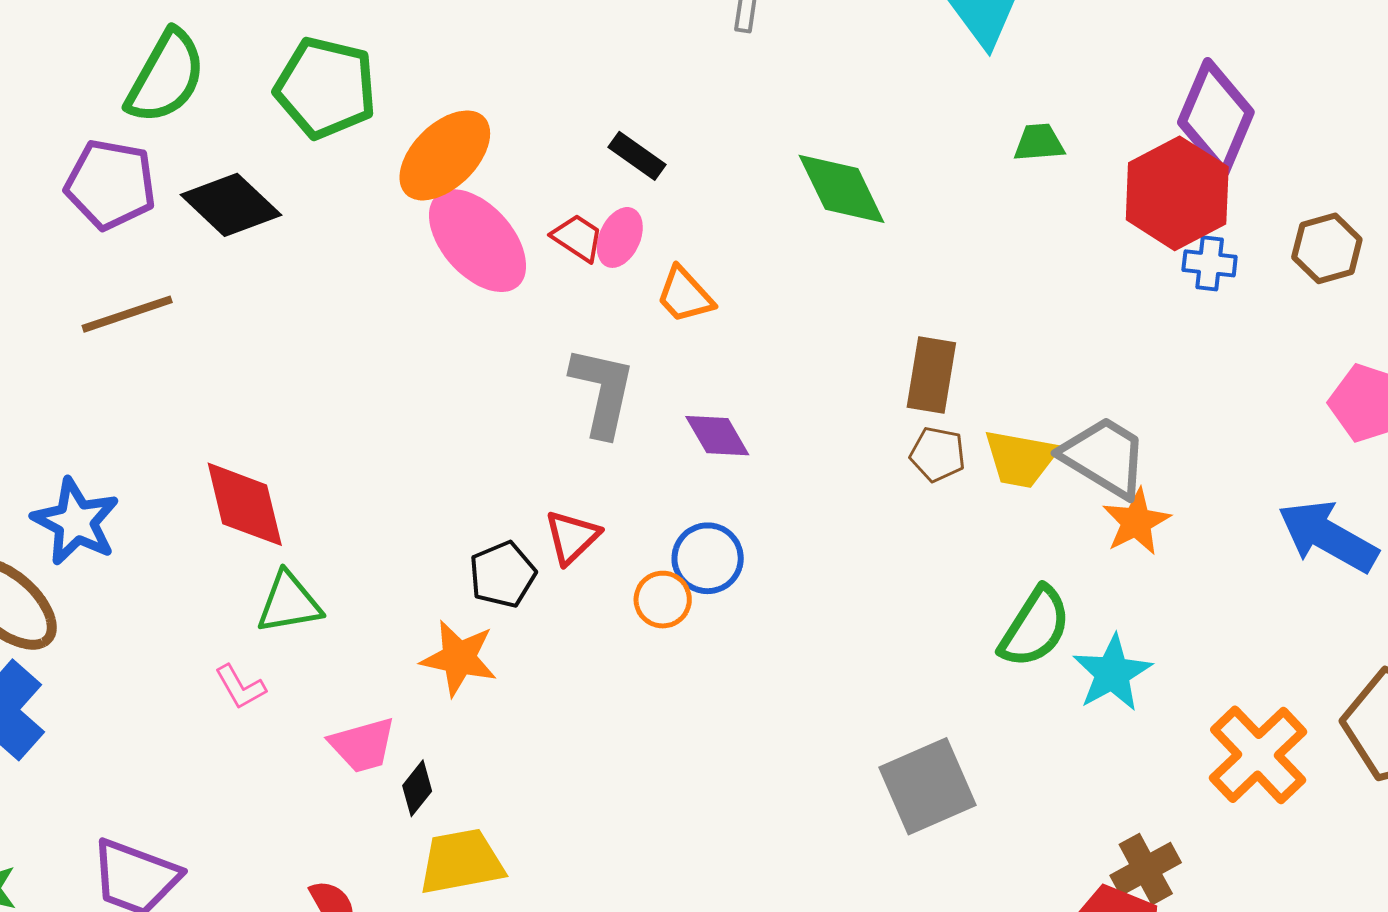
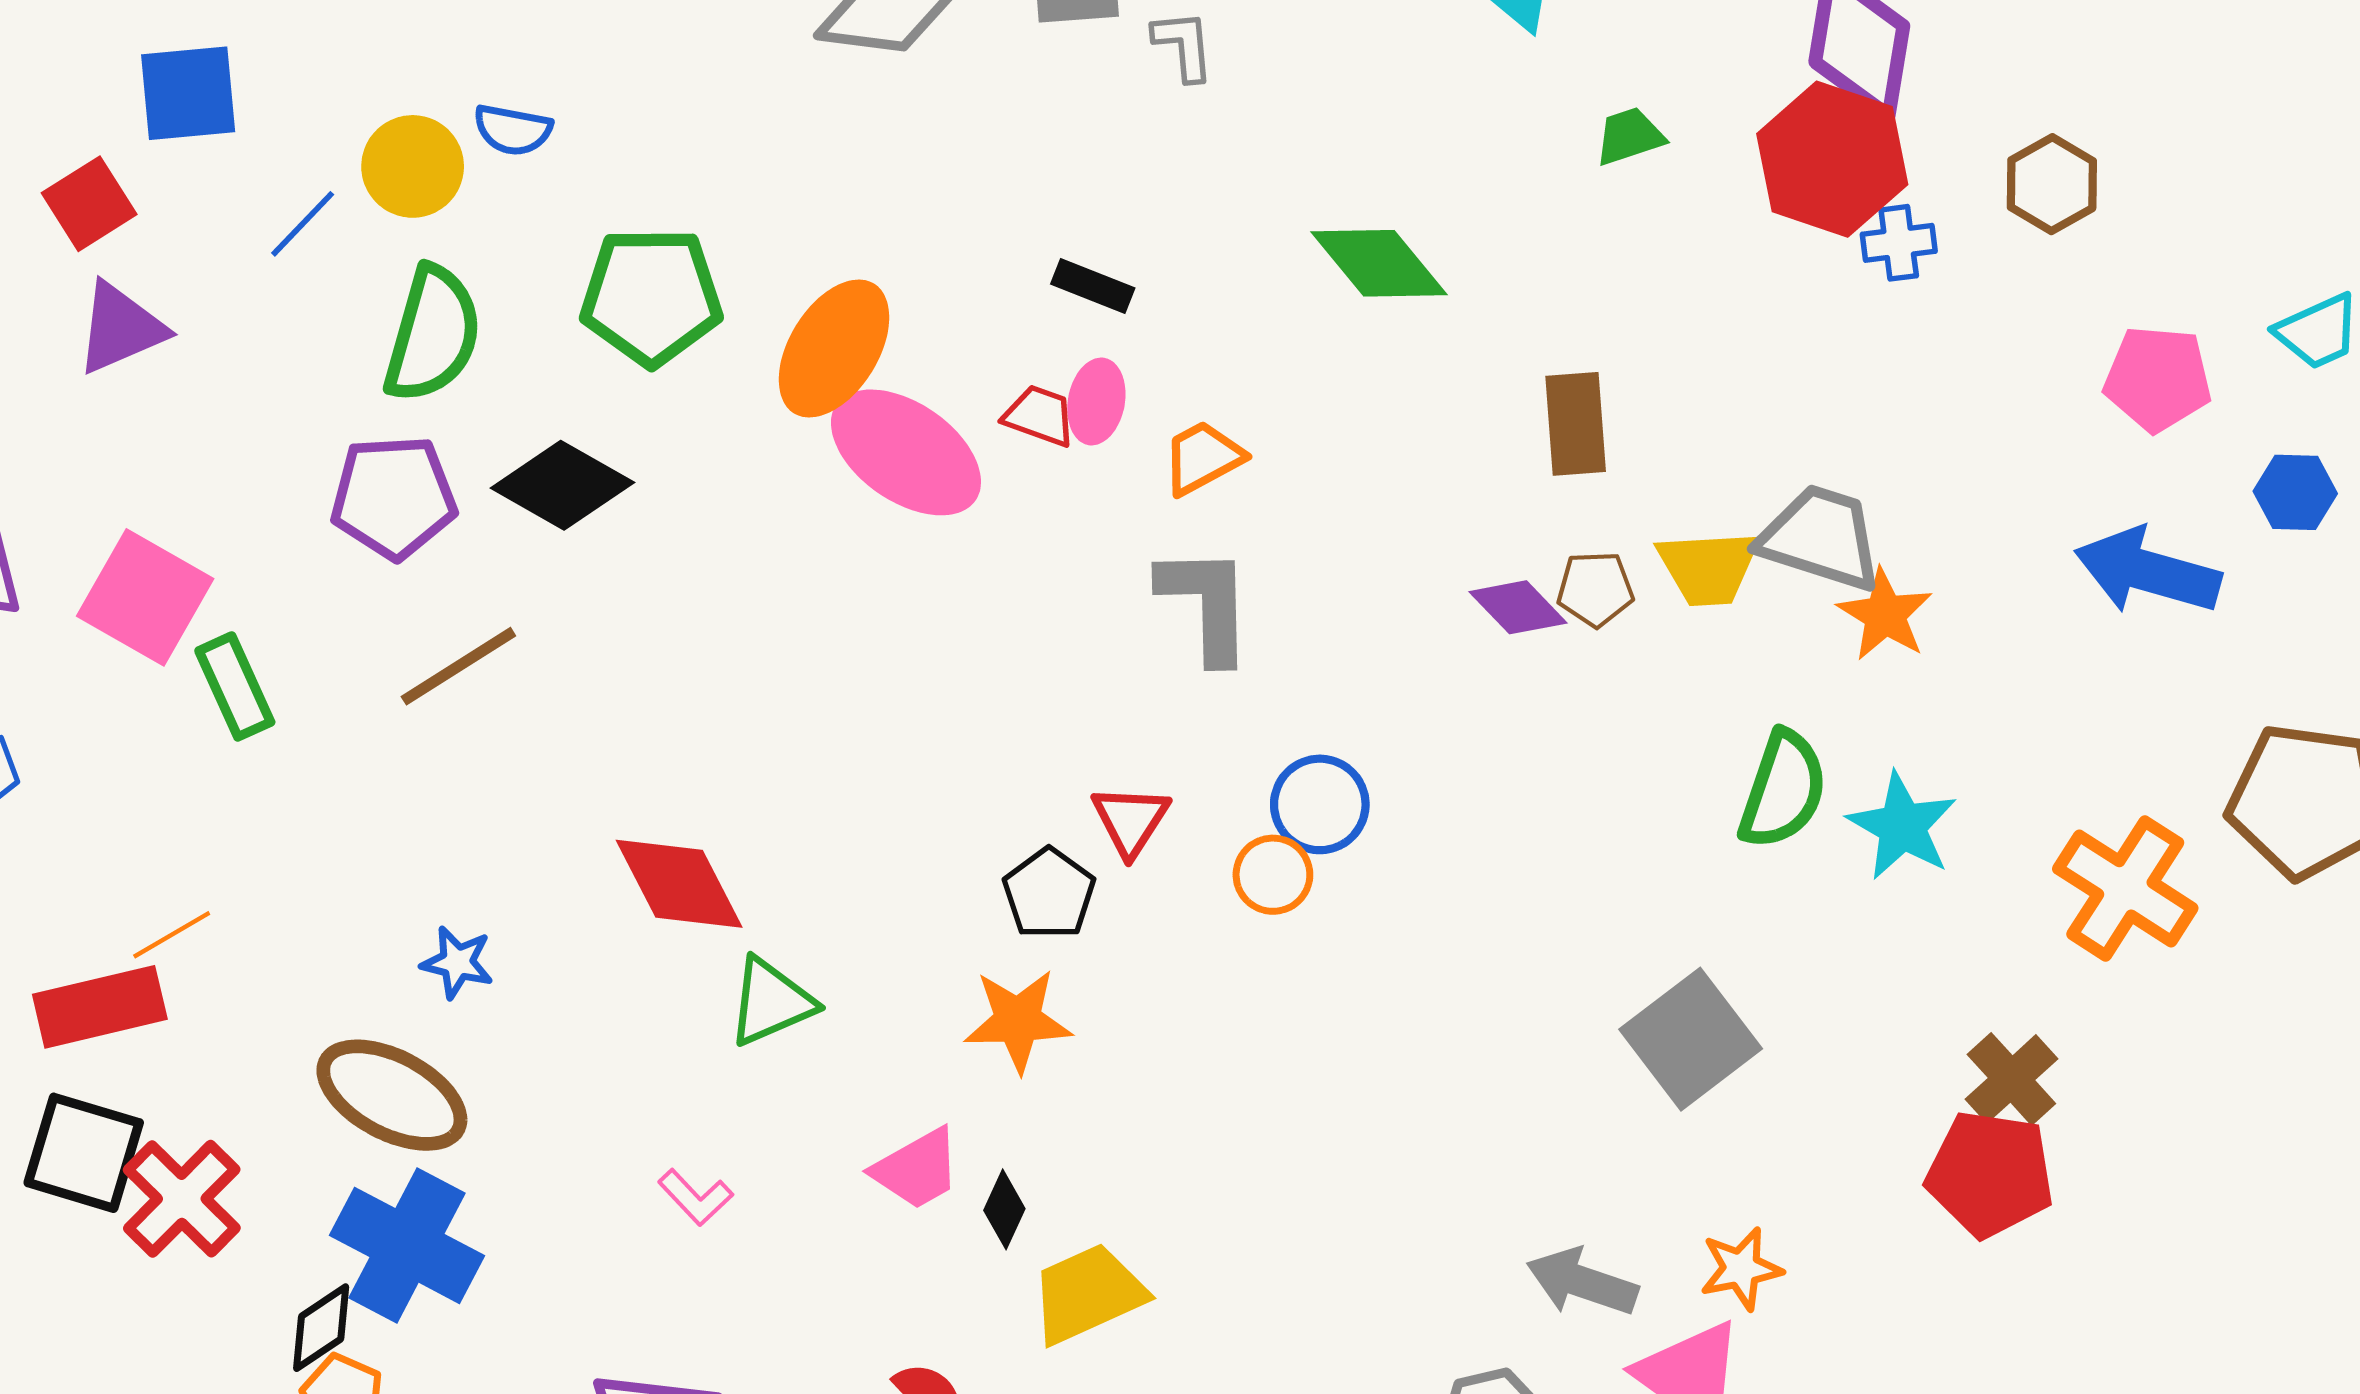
orange trapezoid: (685, 295) -> (1203, 458), turned 118
brown rectangle: (931, 375) -> (1576, 424), moved
gray L-shape: (602, 392) -> (1206, 604), moved
purple diamond: (717, 436) -> (1518, 607), moved
blue star: (76, 522) -> (457, 962), size x0.6
pink L-shape: (240, 687) -> (696, 1197), moved

